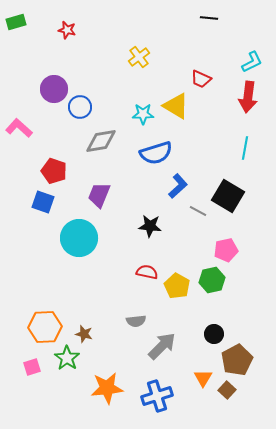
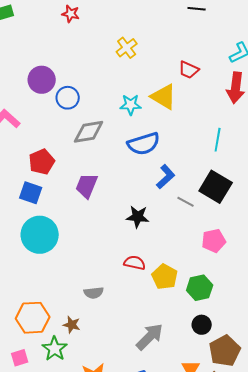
red star: (67, 30) -> (71, 14), moved
cyan line: (245, 148) -> (218, 140), moved
red pentagon: (54, 171) -> (42, 162), turned 30
cyan circle: (79, 238) -> (40, 235), moved
green hexagon: (212, 280) -> (200, 288), moved
gray semicircle: (136, 321) -> (94, 293), moved

